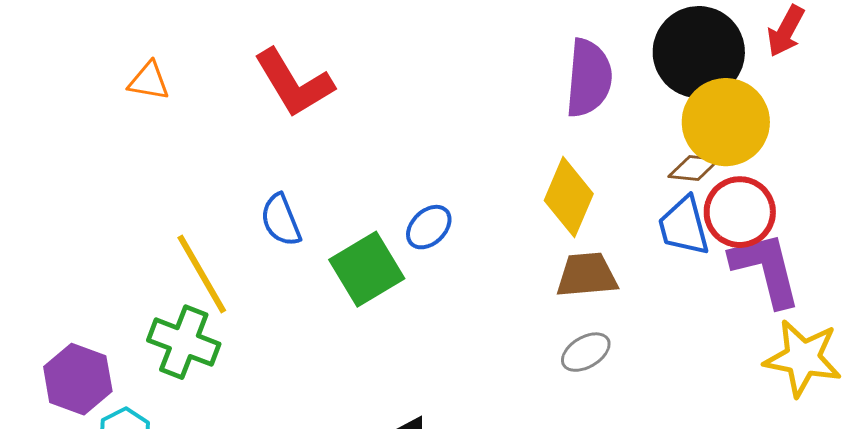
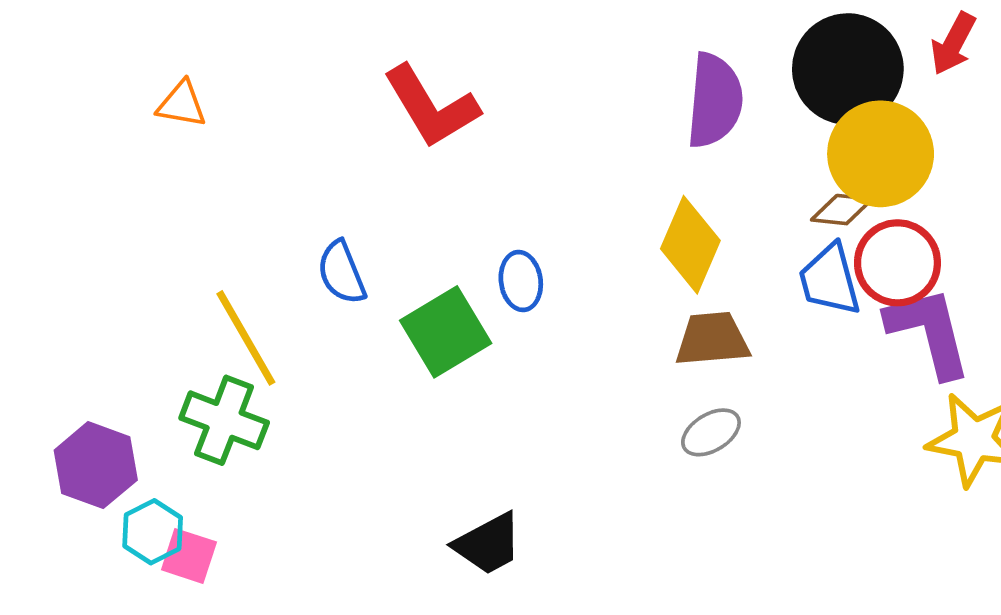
red L-shape: (294, 83) -> (431, 107), moved
blue ellipse: (429, 227) -> (521, 281), turned -54

